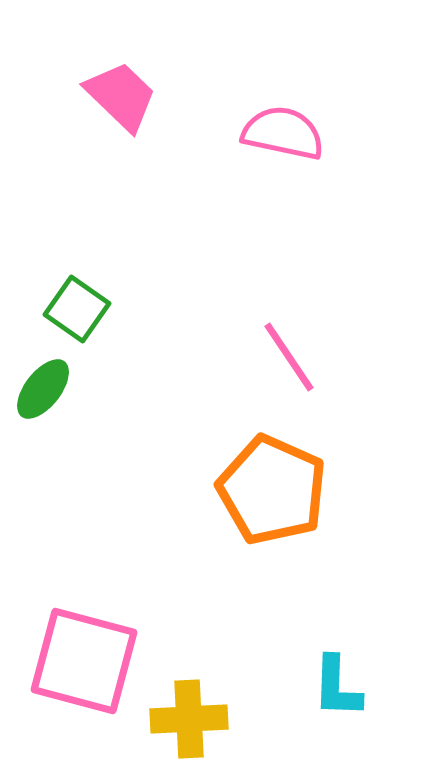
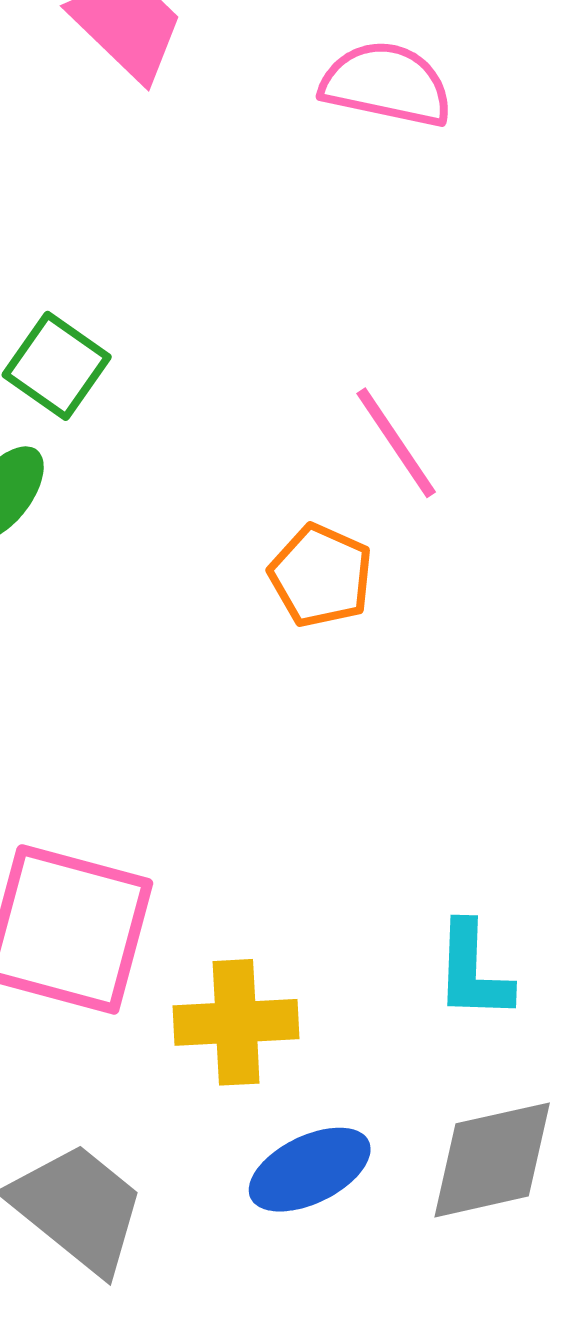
orange pentagon: (272, 490) -> (321, 576), moved, size x0.6

